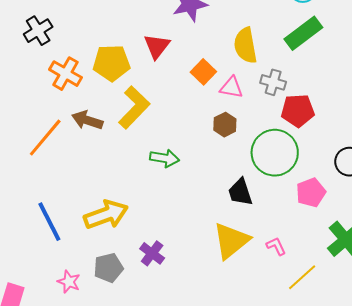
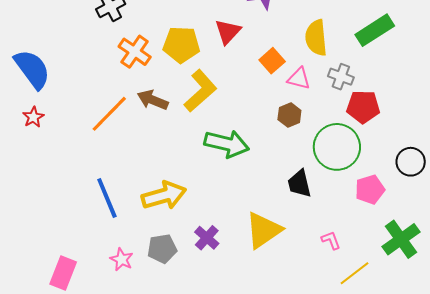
green arrow: (165, 158) -> (227, 144), size x1.5
yellow triangle: (231, 241) -> (263, 230), moved

